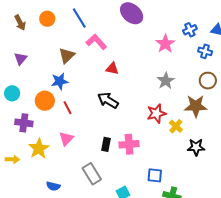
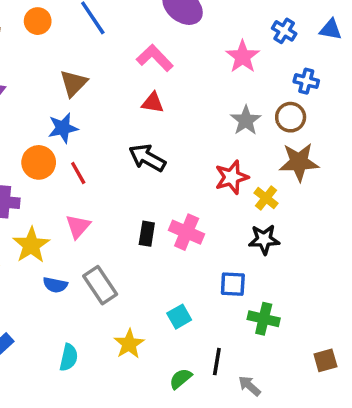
blue cross: (190, 30) -> (284, 31), turned -32
pink L-shape: (96, 42) -> (155, 58), moved
blue cross: (205, 51) -> (306, 81), moved
brown circle: (208, 81) -> (291, 117), moved
pink cross: (129, 144) -> (187, 232), turned 30
black star: (196, 147) -> (264, 239), moved
gray rectangle: (92, 174) -> (100, 285), moved
blue semicircle: (53, 186) -> (55, 285), moved

